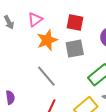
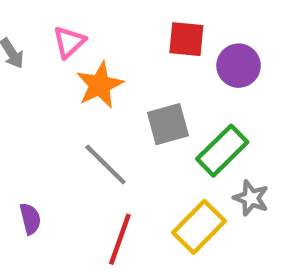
red square: (75, 23) -> (186, 39), moved
gray square: (75, 49) -> (168, 124), moved

